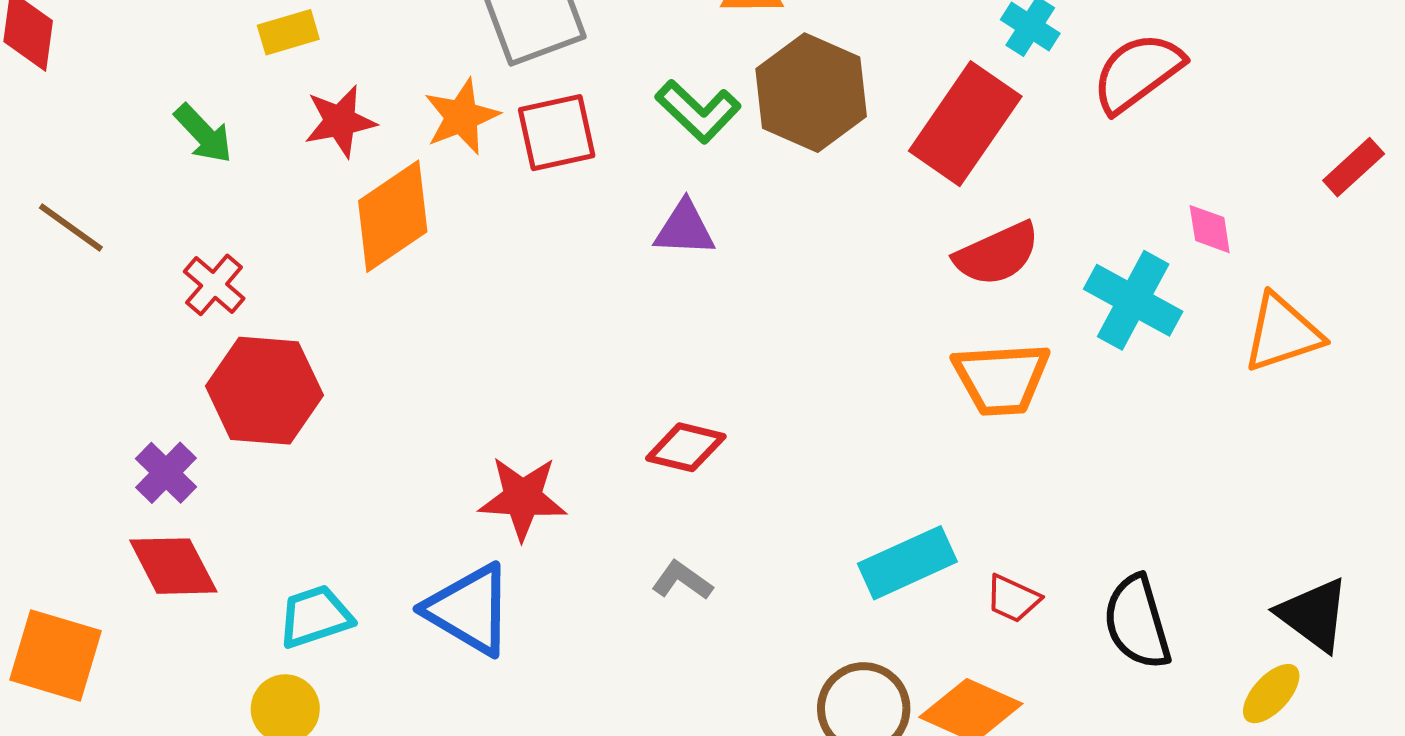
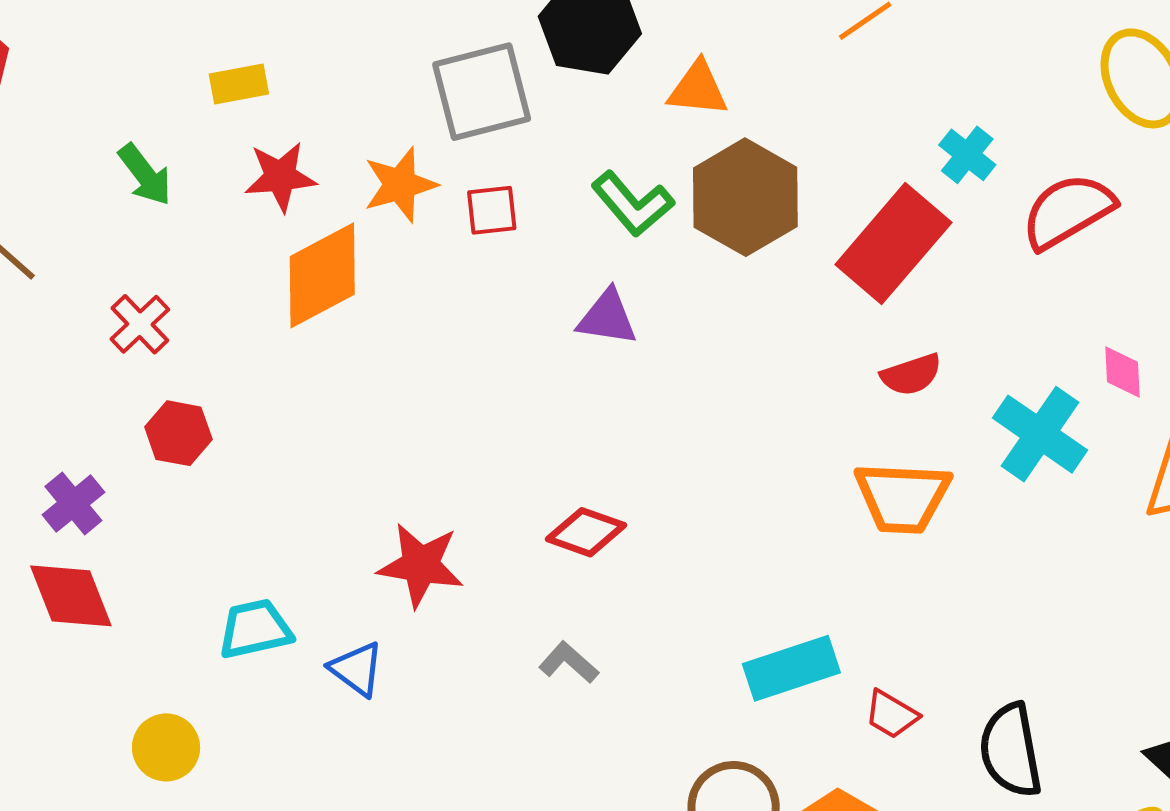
red square: (557, 133) -> (492, 210), size x0.7
red semicircle: (997, 254) -> (911, 375), size x0.7
red hexagon: (264, 391) -> (178, 433), size x0.6
blue triangle: (469, 610) -> (357, 669), size x0.6
cyan trapezoid: (315, 617) -> (255, 629), moved

